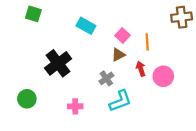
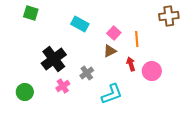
gray cross: (106, 78) -> (87, 73), moved
pink cross: (75, 106) -> (63, 86), moved, turned -32

